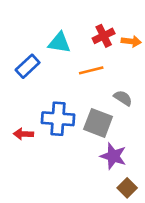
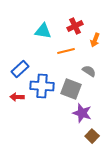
orange arrow: (131, 41) -> (95, 40), moved, turned 104
blue rectangle: (28, 66) -> (20, 69), moved

